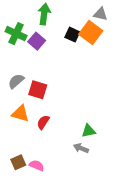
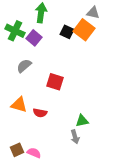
gray semicircle: (16, 81) -> (24, 66), moved
red square: (38, 90) -> (55, 82), moved
red semicircle: (43, 122) -> (40, 113), turned -112
gray arrow: (81, 148) -> (75, 137), turned -128

